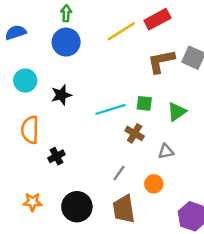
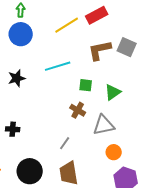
cyan line: (111, 109) -> (58, 66), moved
gray triangle: (166, 151) -> (104, 125), size x1.6
black cross: (56, 156) -> (13, 129), turned 32
orange circle: (154, 184) -> (114, 152), moved

